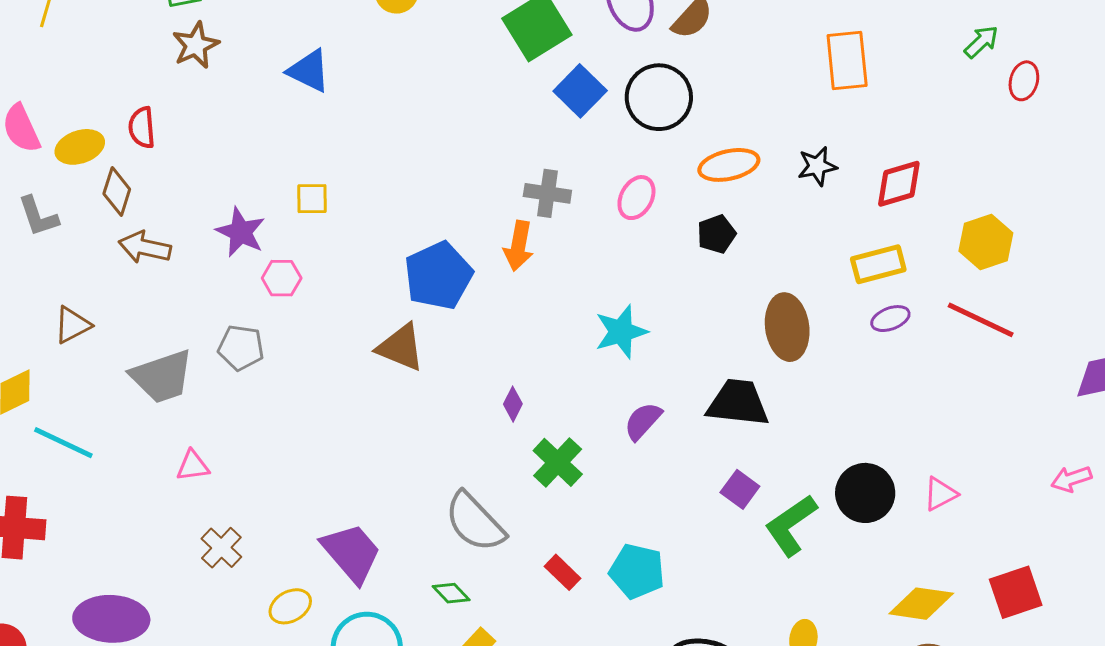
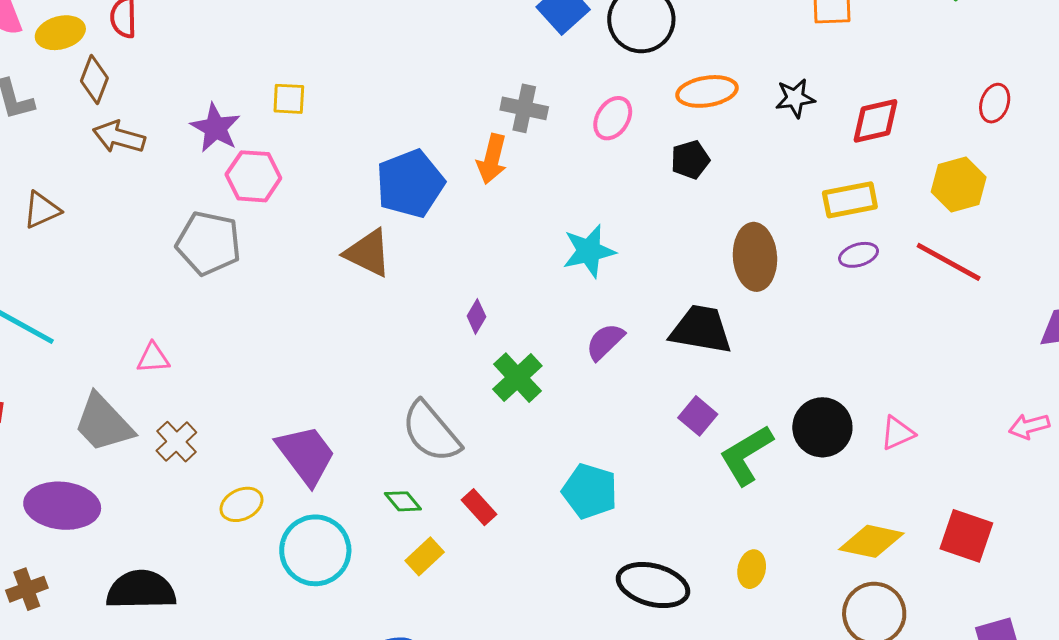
red ellipse: (1024, 81) -> (995, 103), moved
pink hexagon: (282, 278) -> (253, 176), size x1.4
gray pentagon: (241, 348) -> (209, 243), size x1.4
gray trapezoid: (162, 377) -> (103, 423), moved, turned 62
red rectangle: (563, 572) -> (479, 507), moved
red square: (1016, 592) -> (966, 536), turned 34

